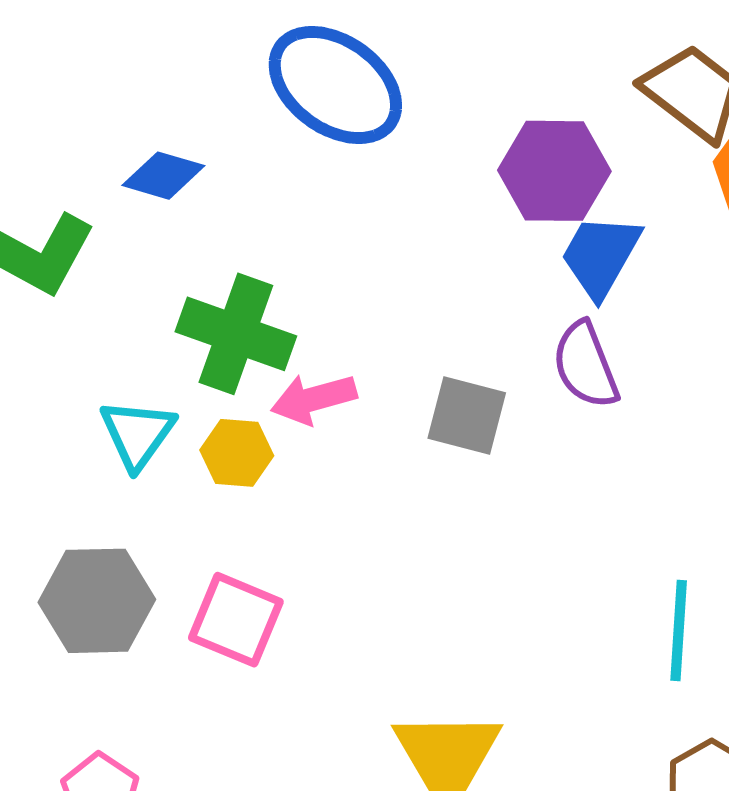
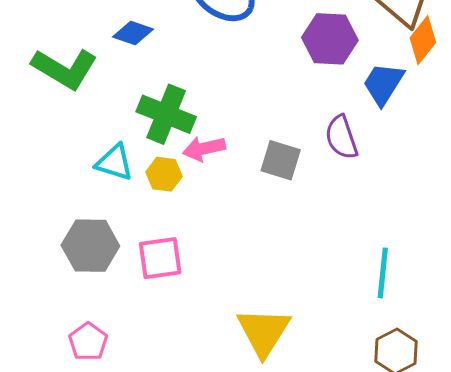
blue trapezoid: (601, 256) -> (383, 84), moved
cyan triangle: (137, 434) -> (114, 162), turned -51
pink square: (236, 620) -> (160, 258), turned -33

